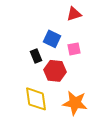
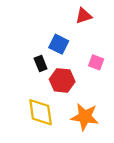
pink square: (74, 49) -> (96, 62), moved, turned 32

